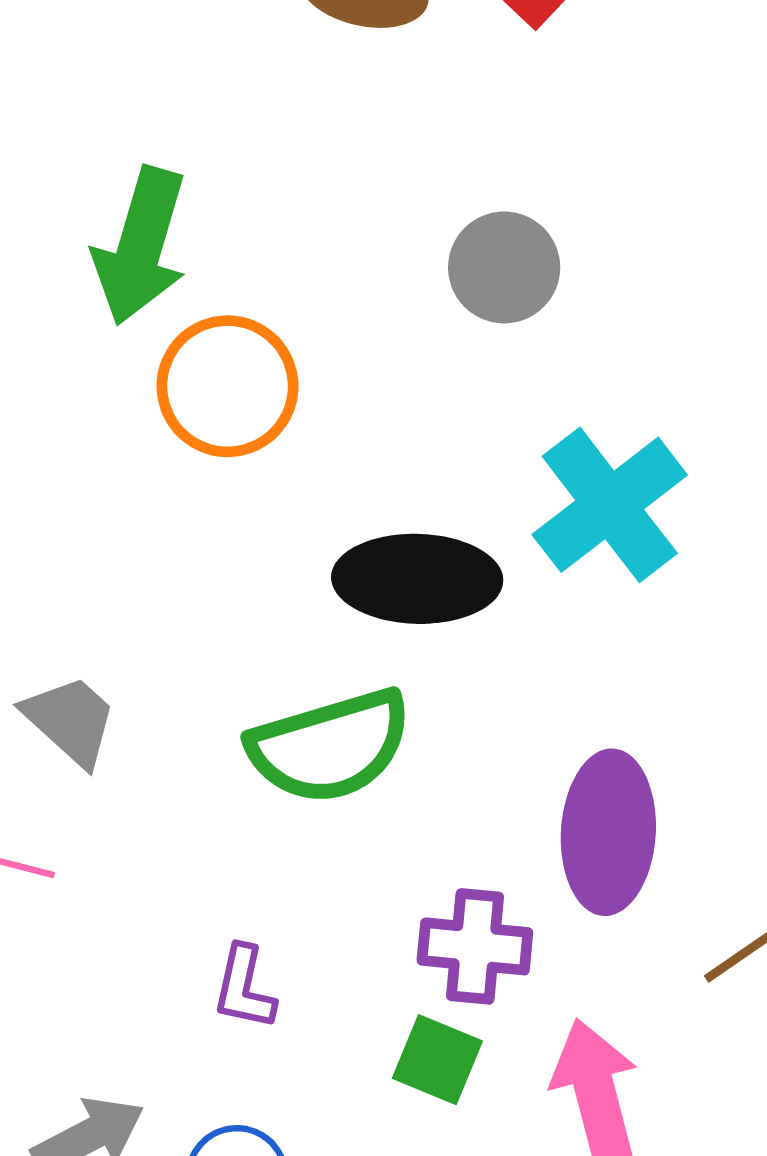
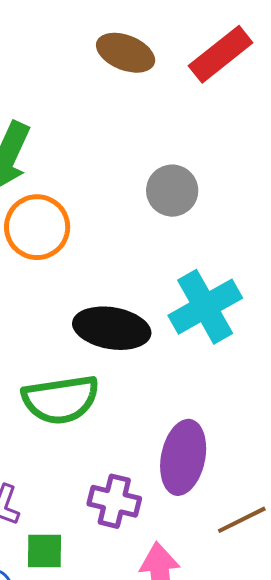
green square: (437, 1060) -> (45, 551), moved, turned -30

